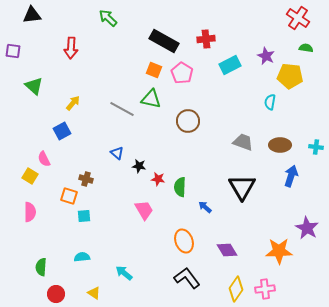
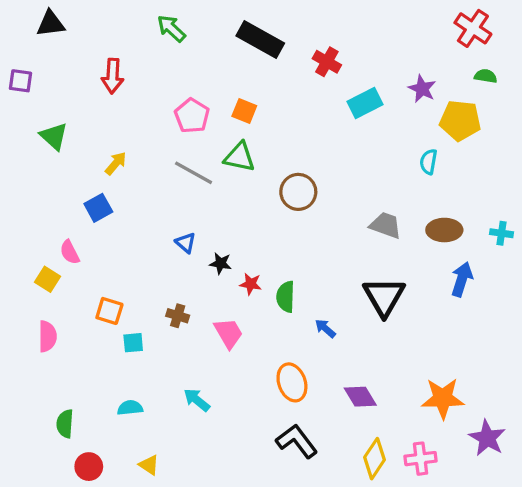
red cross: (206, 39) -> (327, 62), turned 36
black rectangle: (164, 41) -> (260, 40), moved
pink pentagon: (182, 73) -> (192, 116), moved
brown cross: (86, 179) -> (178, 316), moved
purple star: (307, 228) -> (487, 438), moved
cyan arrow: (124, 273) -> (197, 400), moved

